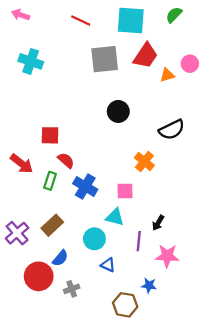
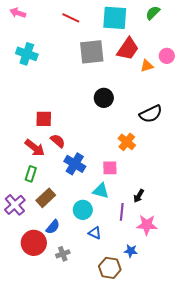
red arrow: (22, 164) -> (35, 148), moved
green rectangle: (50, 181) -> (31, 174), moved

